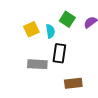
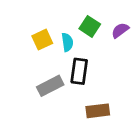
gray rectangle: (37, 64) -> (50, 86), turned -30

